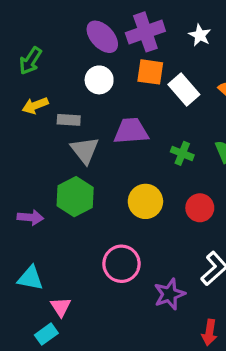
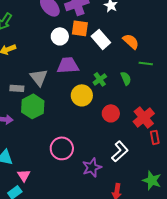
white circle: (99, 80) -> (60, 36), moved
gray rectangle: (69, 120) -> (17, 88), moved
green cross: (182, 153) -> (100, 79), turned 32
yellow circle: (145, 201) -> (82, 95), moved

